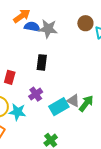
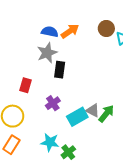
orange arrow: (22, 16) -> (70, 31), moved
gray star: (48, 29) -> (47, 53), moved, turned -30
cyan star: (17, 112) -> (50, 142), moved

